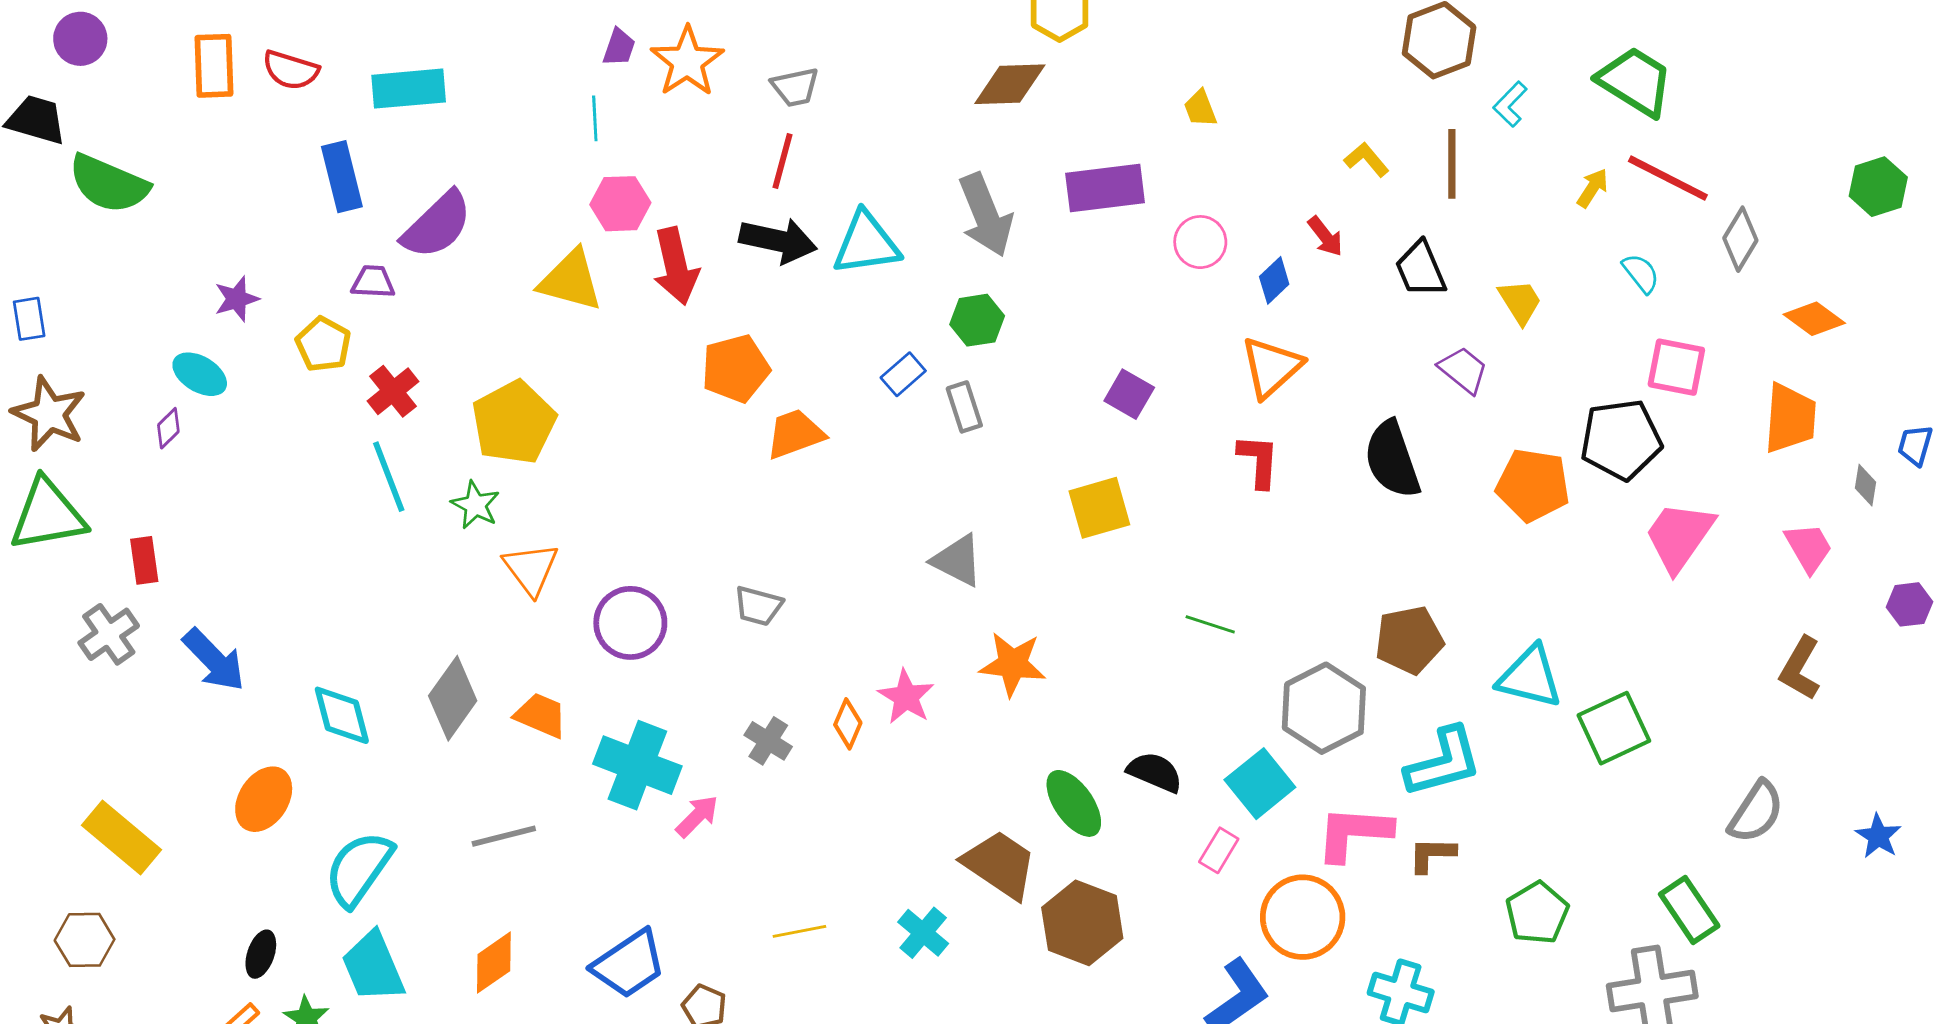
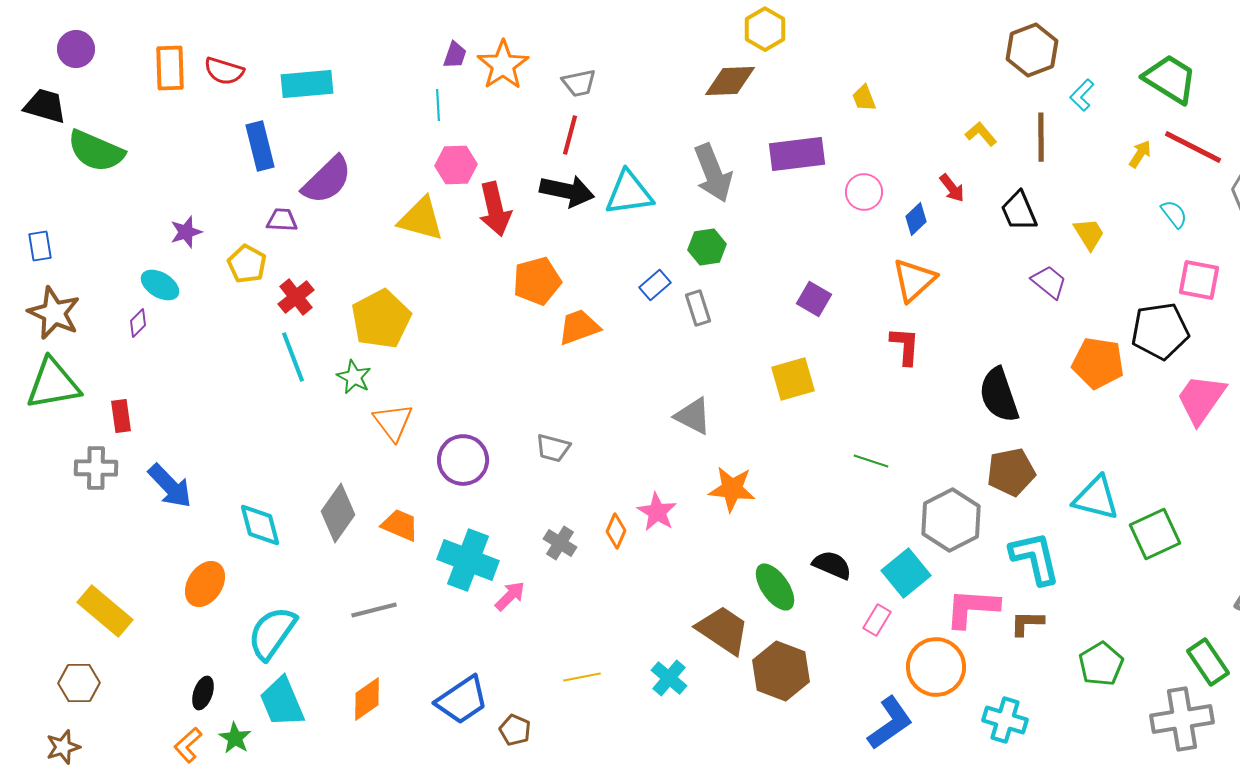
black semicircle: (1392, 459) -> (999, 395), moved
gray cross: (109, 634) -> (96, 468), turned 36
cyan L-shape: (1443, 762) -> (1035, 558), turned -88

